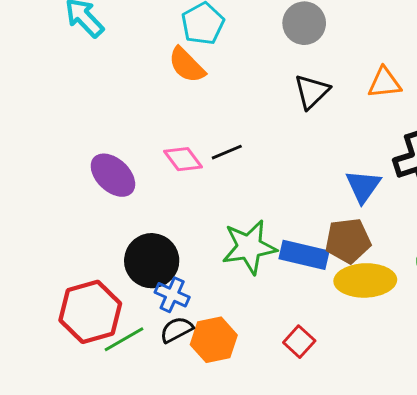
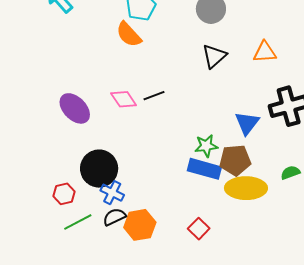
green star: (249, 247) -> (206, 146), moved, size x0.6
red hexagon: (90, 312) -> (64, 194), moved, size x0.5

